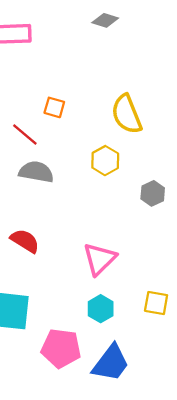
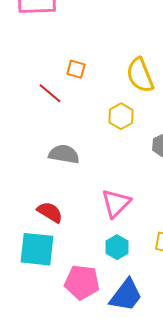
gray semicircle: (36, 172) -> (64, 154), moved
red semicircle: (25, 241) -> (50, 212), moved

